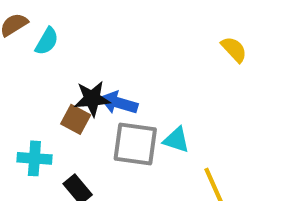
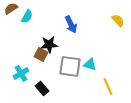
blue arrow: (119, 103) -> (71, 24), moved, turned -132
cyan cross: (34, 158) -> (21, 73), turned -35

